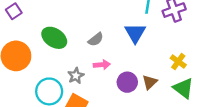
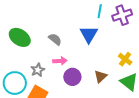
gray semicircle: (96, 39) -> (55, 39), turned -104
purple circle: (127, 82) -> (72, 77), moved

